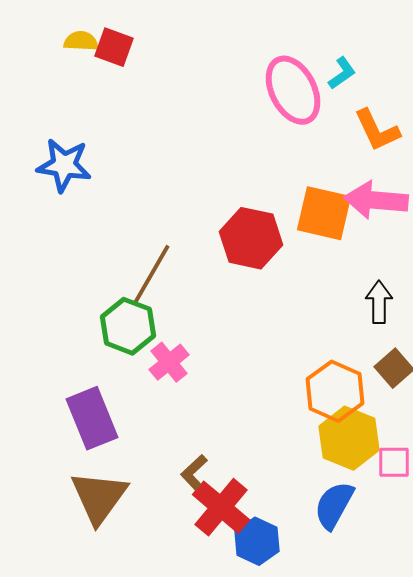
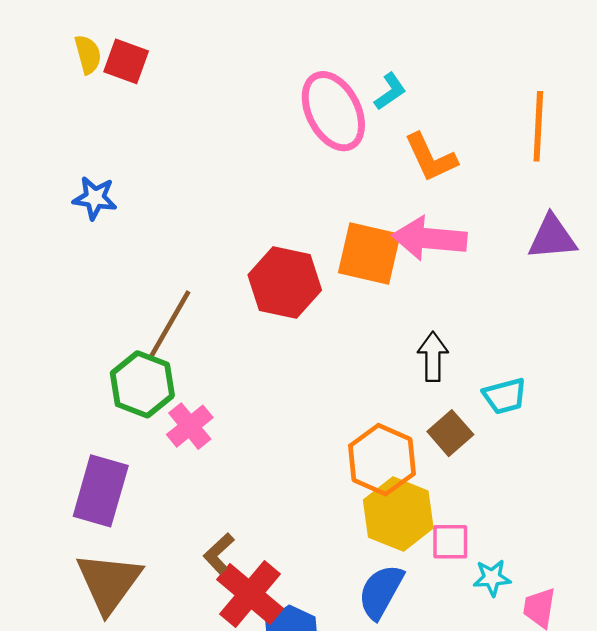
yellow semicircle: (81, 41) -> (88, 54), turned 72
blue star: (64, 165) -> (95, 198), moved, size x0.7
purple rectangle: (92, 418) -> (101, 491), turned 38

